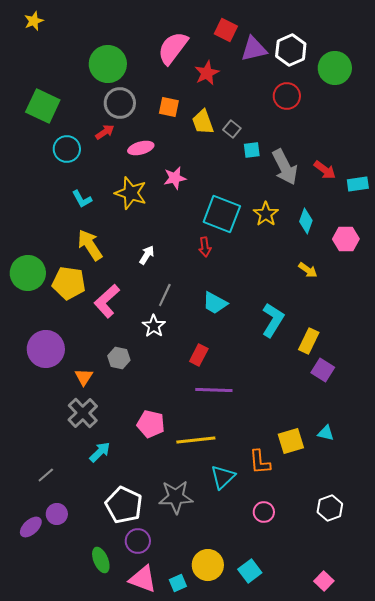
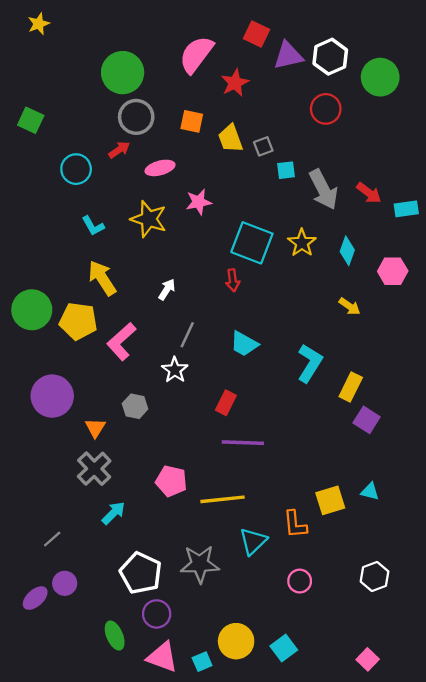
green square: (43, 106) -> (31, 120), moved, size x0.7
gray square: (232, 129) -> (263, 146), turned 30

